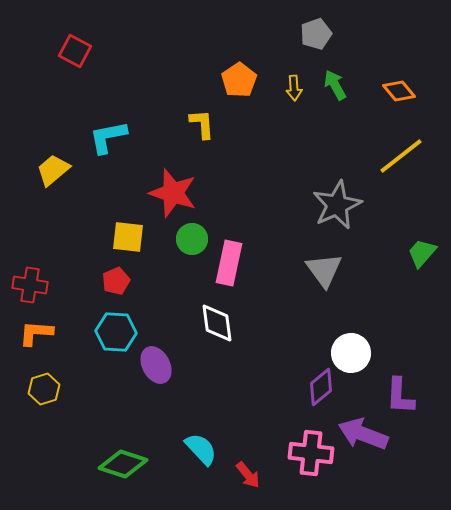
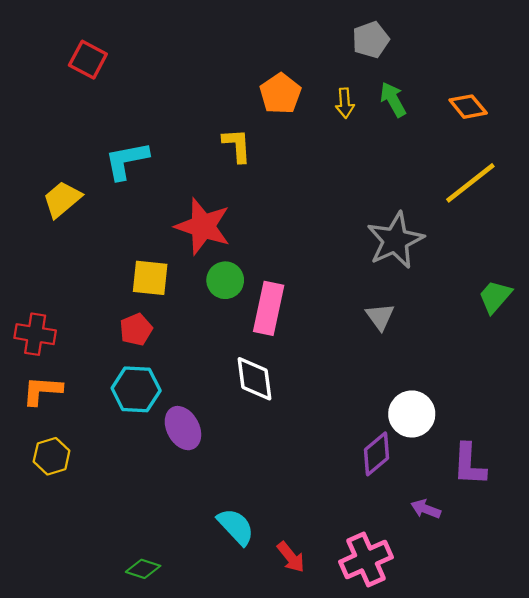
gray triangle: (324, 270) -> (380, 317), size x0.7
purple arrow: (363, 434) -> (426, 509), size x0.5
pink cross: (311, 453) -> (366, 559), moved, turned -30
green diamond: (123, 464) -> (143, 569), moved, size x0.6

